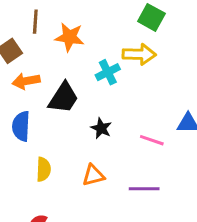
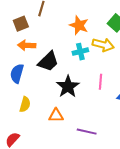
orange star: (70, 37) -> (79, 25), moved
black star: (101, 128) -> (68, 87), size x1.6
pink line: (152, 140) -> (101, 82), moved, turned 63

